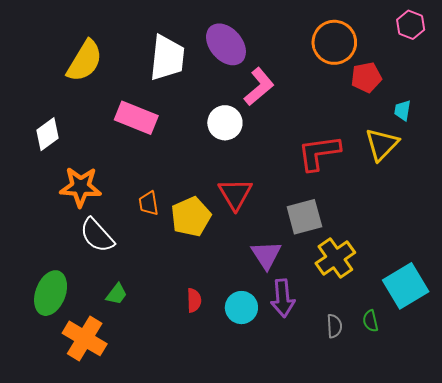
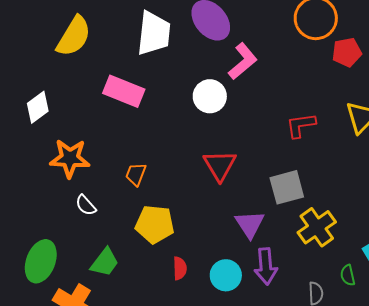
red L-shape: (319, 153) -> (301, 125), size x0.7
orange trapezoid: (149, 203) -> (136, 174), turned 30
yellow pentagon: (191, 217) -> (155, 224), moved, turned 30
white semicircle: (97, 235) -> (86, 205), size x0.6
green trapezoid: (117, 294) -> (105, 262), size x1.4
green semicircle: (370, 321) -> (348, 275), moved

